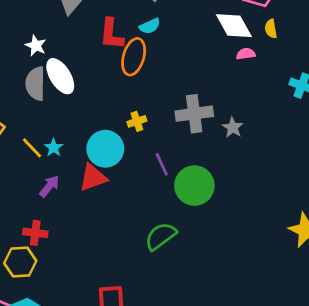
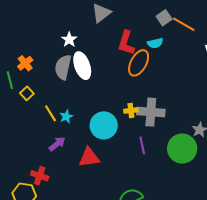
gray cross: (194, 114) -> (151, 112), moved
red triangle: (93, 178) -> (89, 157), moved
green circle: (194, 186) -> (182, 149), moved

